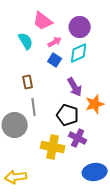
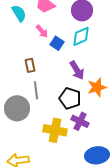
cyan semicircle: (26, 41) -> (19, 13), moved
pink arrow: (55, 42) -> (42, 31), moved, turned 80

